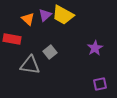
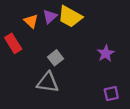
red rectangle: (12, 39) -> (13, 43), turned 48
gray triangle: (30, 65) -> (48, 82), moved

